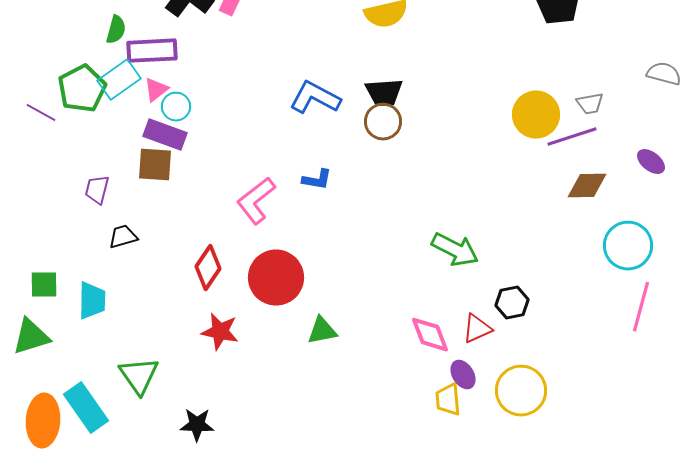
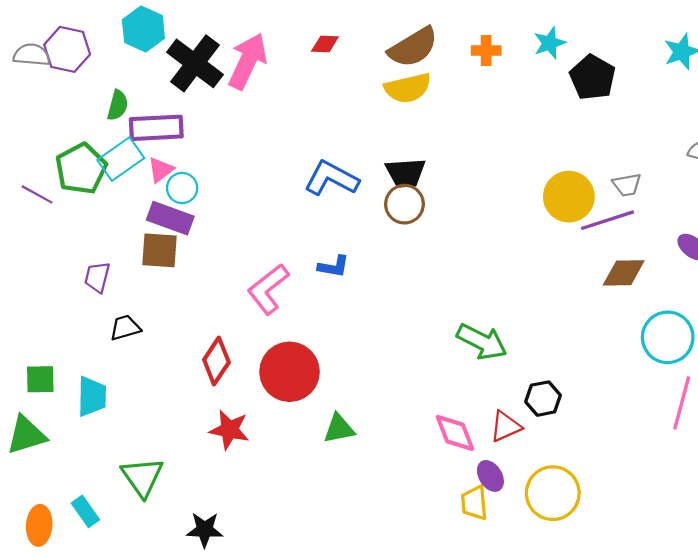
cyan rectangle: (86, 408) -> (85, 511), size x0.6
orange ellipse: (43, 421) -> (39, 525), size x0.7

